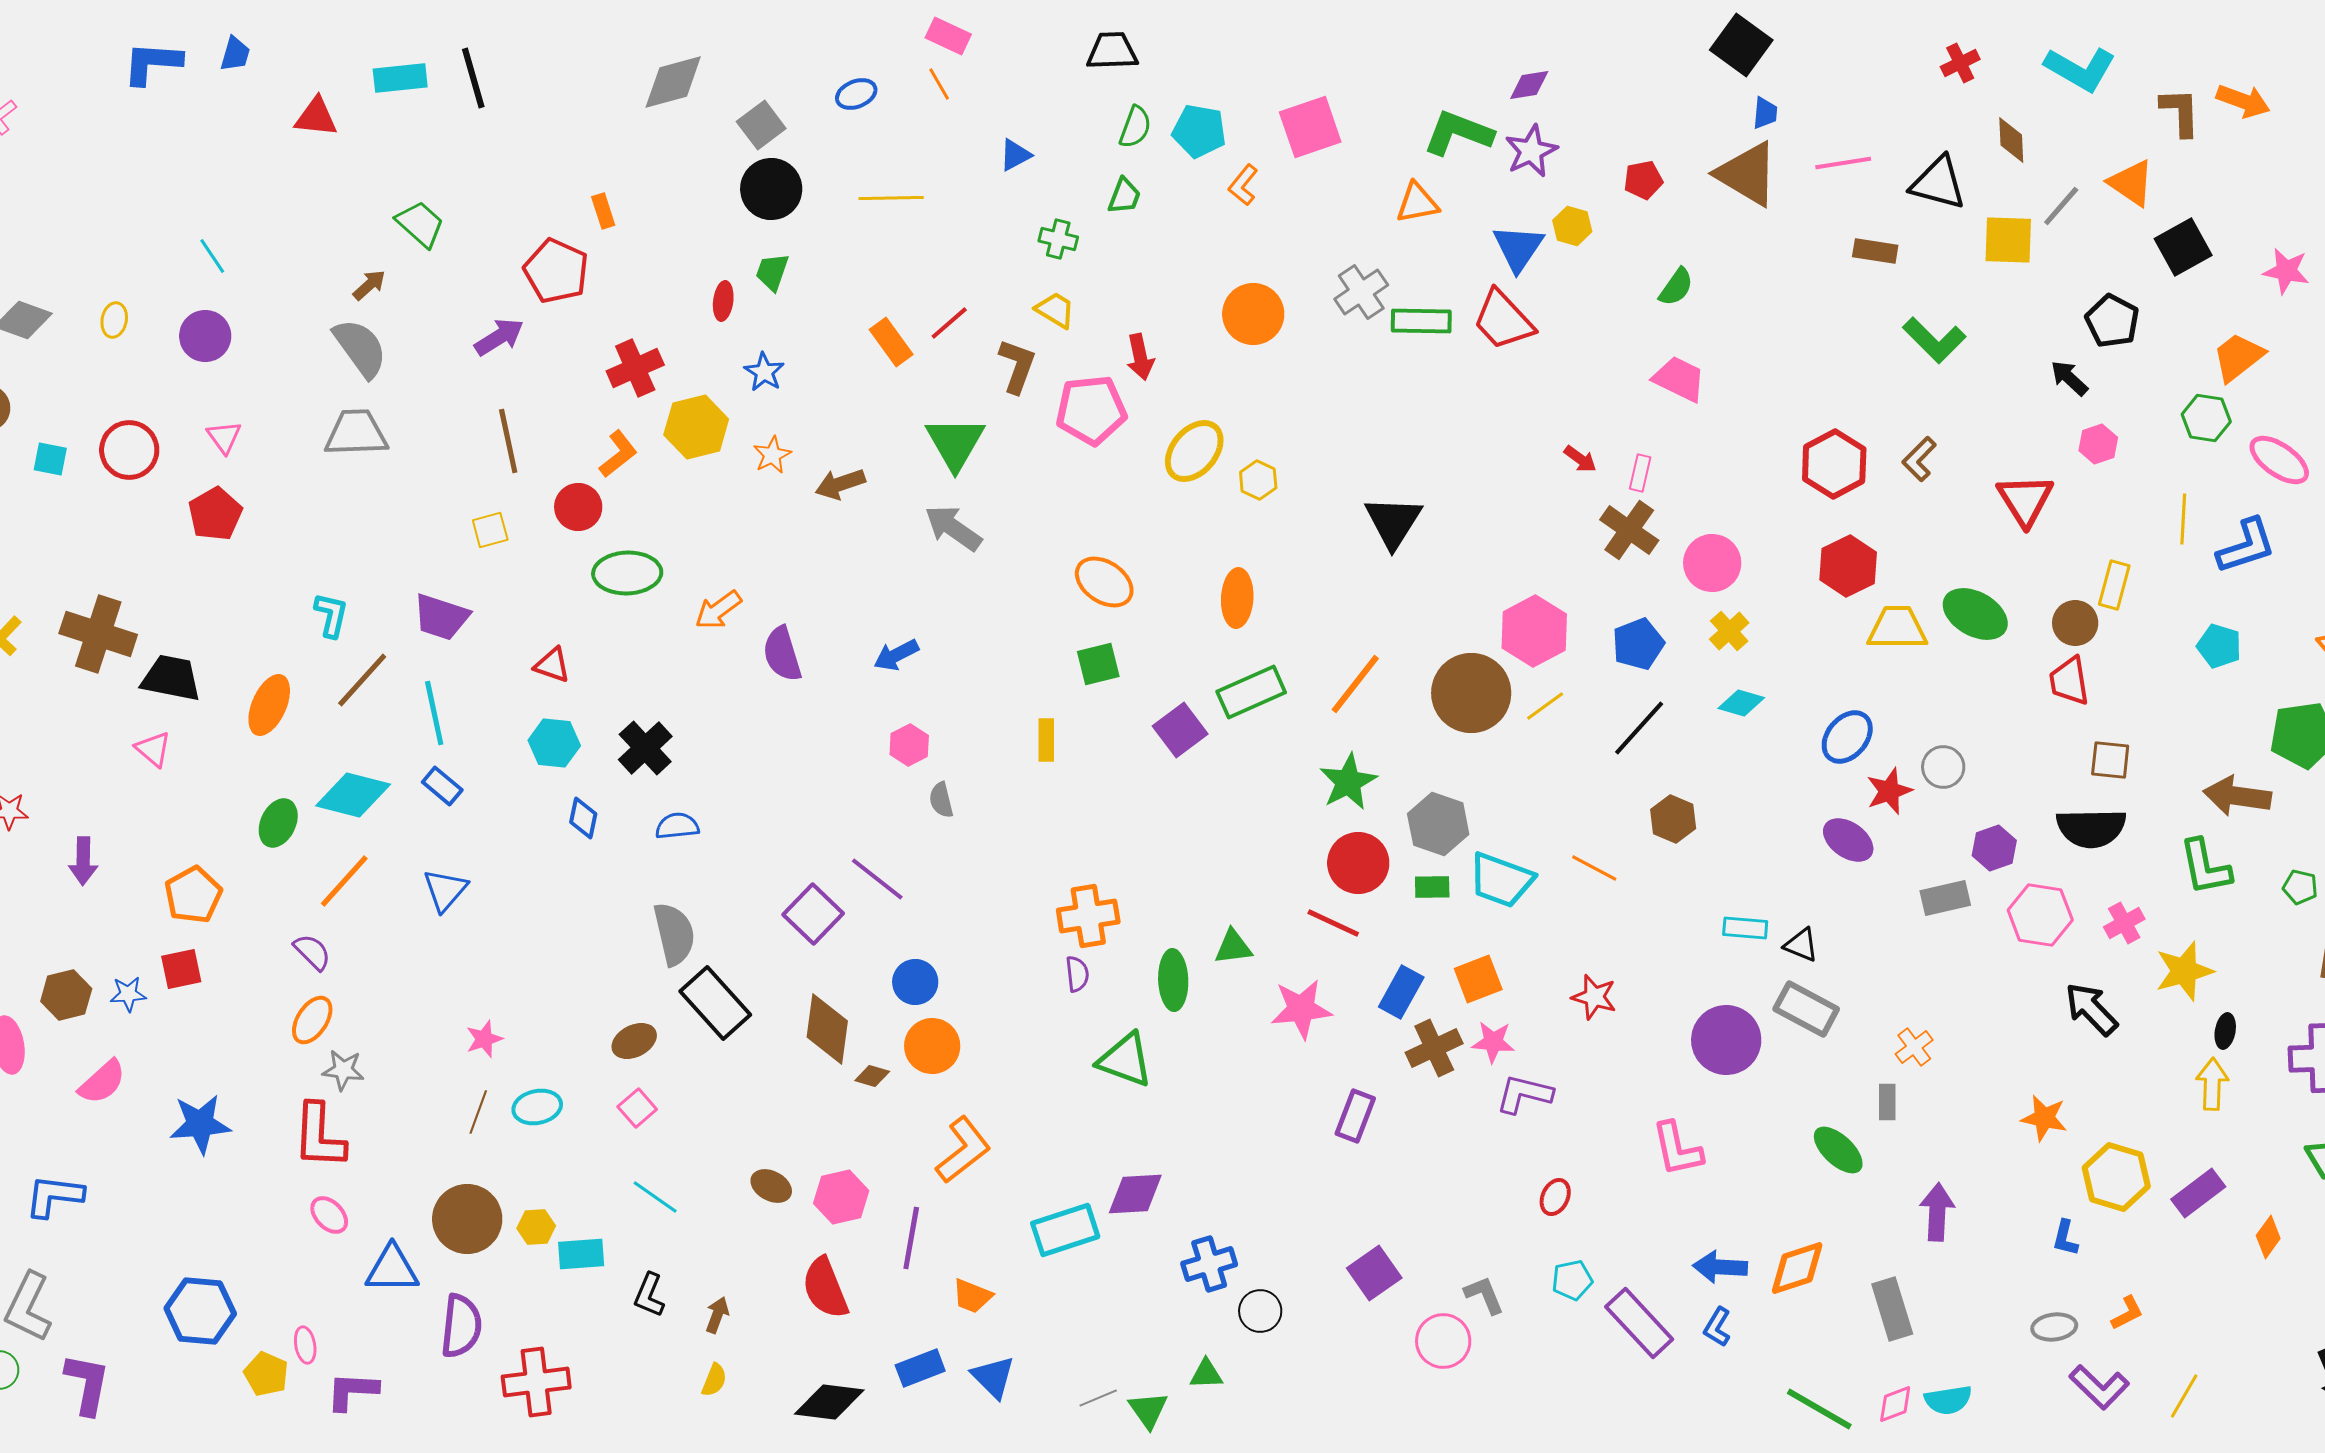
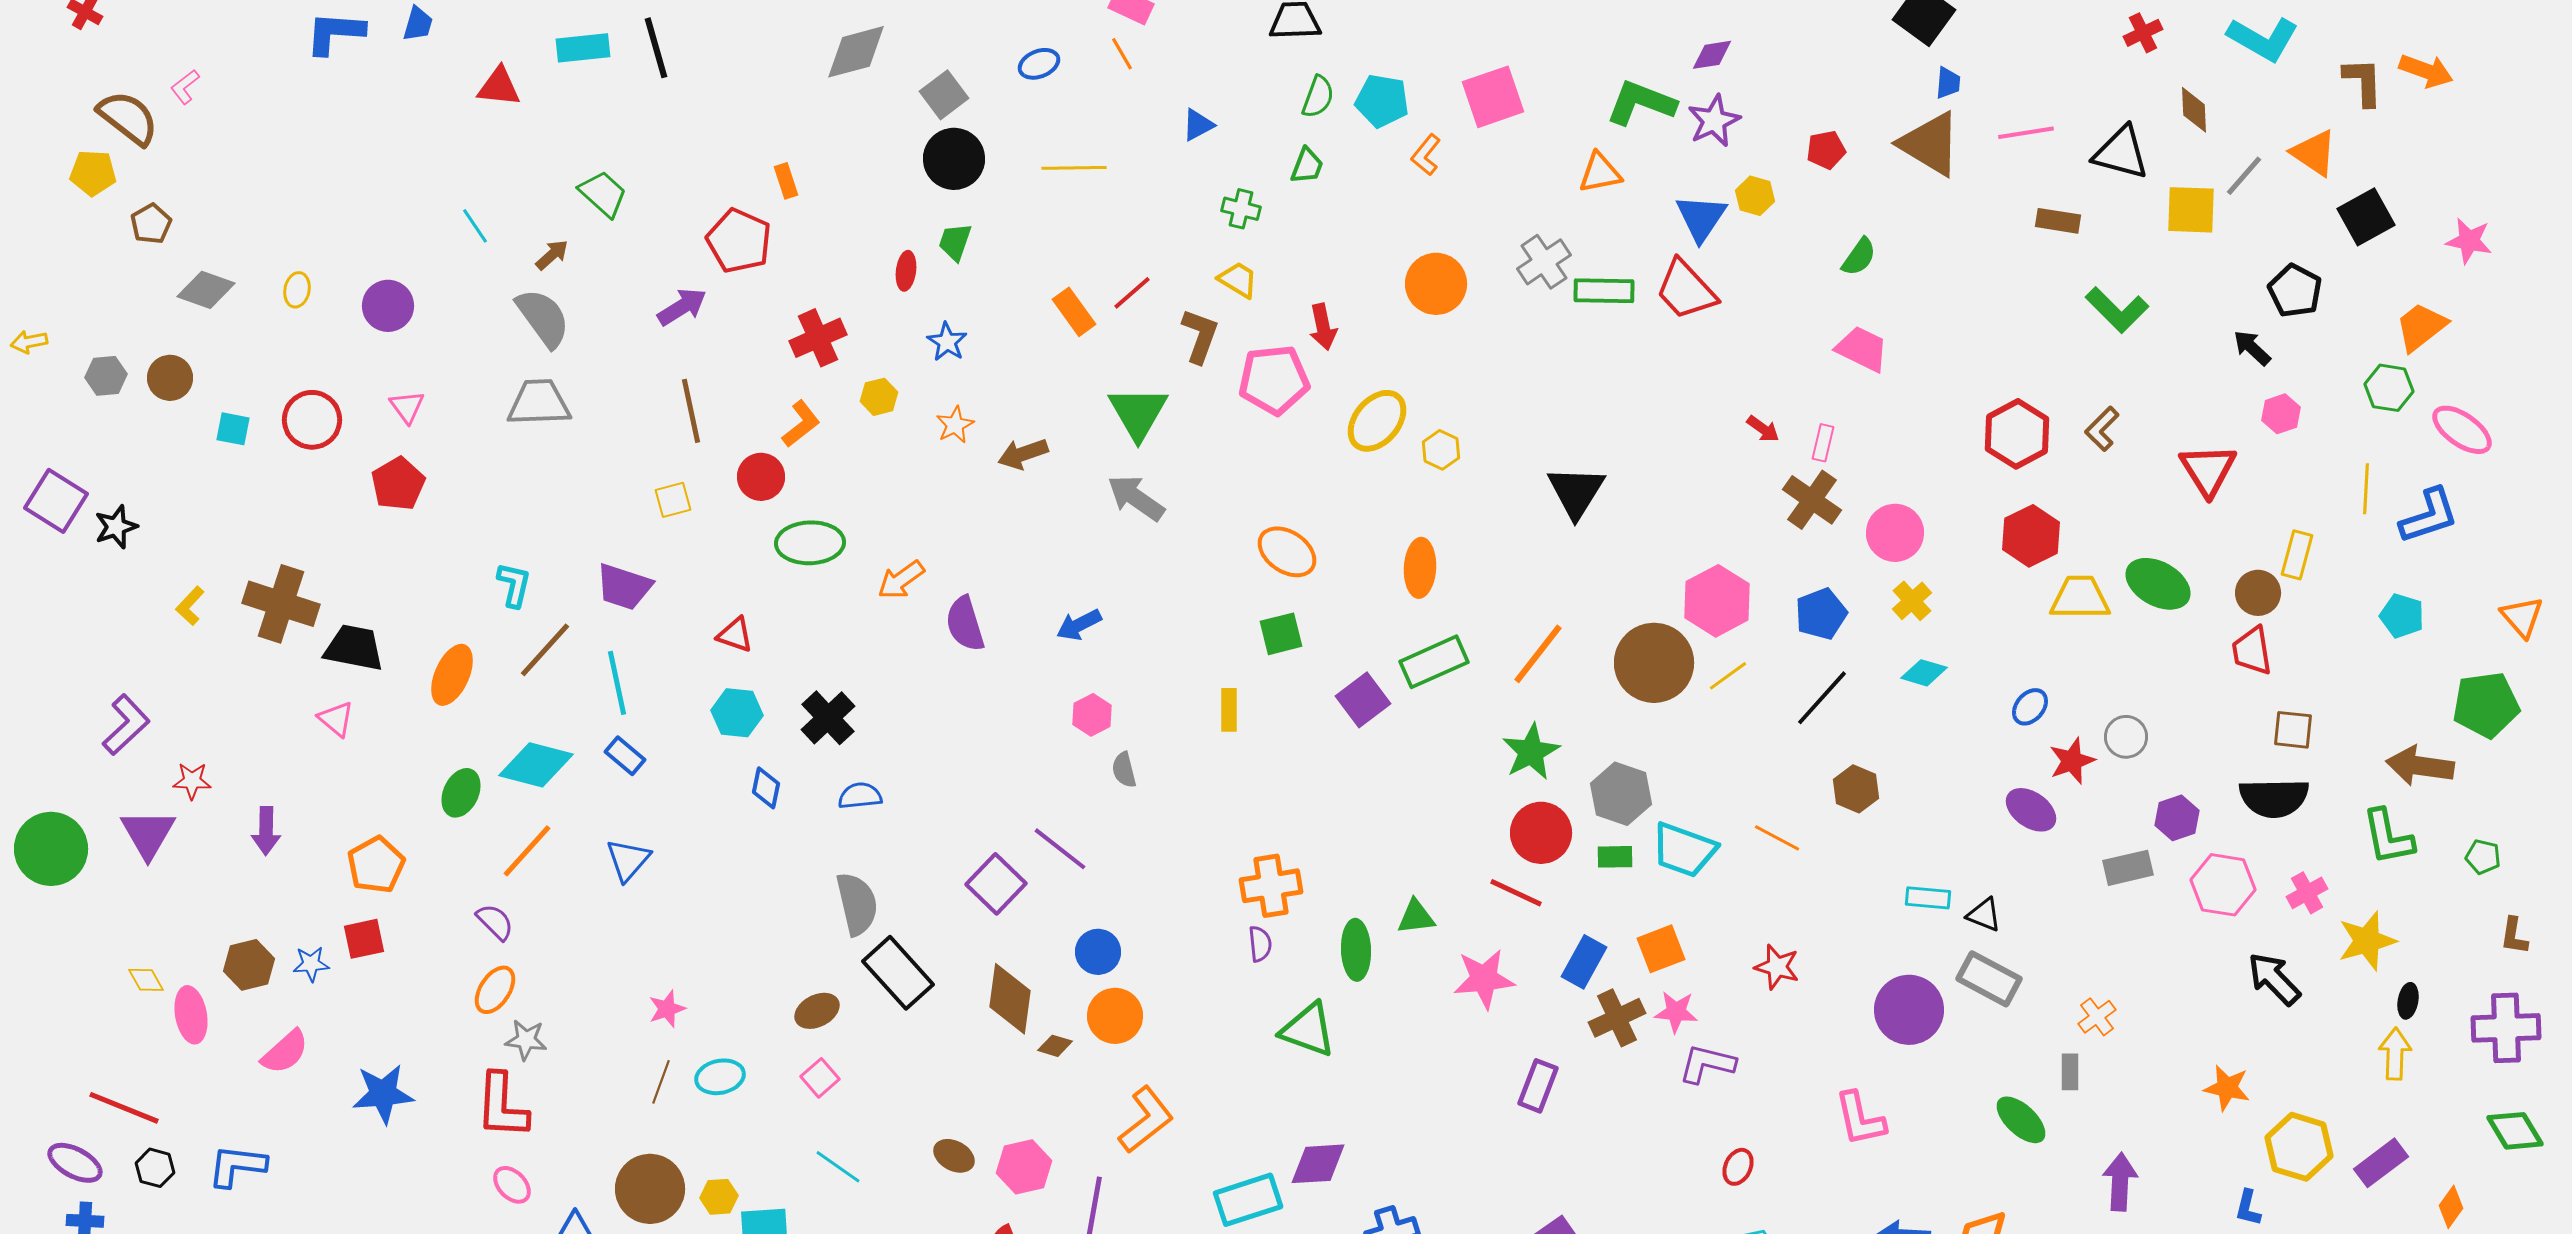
cyan line: (212, 256) -> (475, 226), moved
yellow hexagon: (696, 427) -> (879, 397), size x0.6
blue ellipse: (1847, 737) -> (2030, 707), size x0.7

